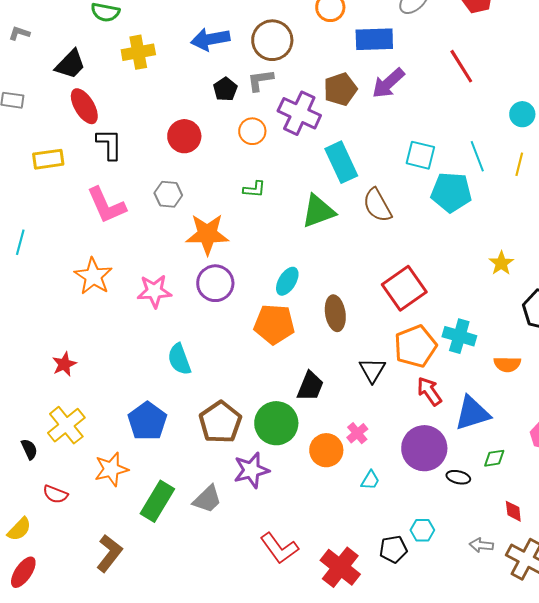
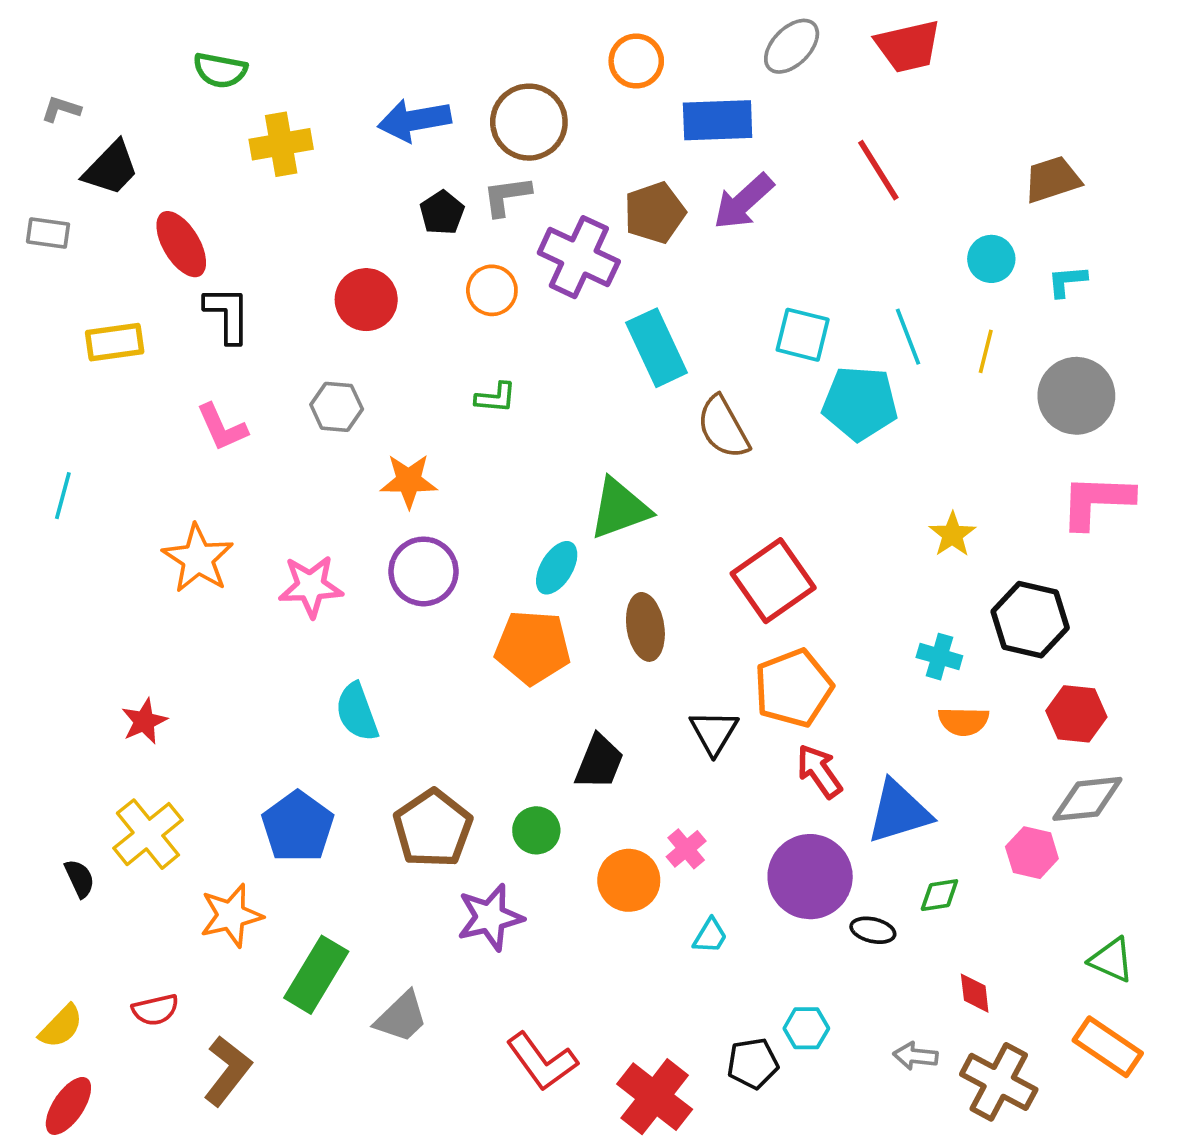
black trapezoid: (70, 64) -> (111, 168), moved
pink L-shape: (106, 205) -> (222, 427), size x0.7
green triangle: (318, 211) -> (620, 509), moved
orange star: (207, 234) -> (409, 481), size x0.7
cyan cross: (459, 336) -> (939, 657), moved, size x0.7
green circle: (276, 423) -> (536, 830), size x0.6
red semicircle: (55, 494) -> (155, 1010), moved, turned -35
gray trapezoid: (207, 499) -> (401, 1017), moved

